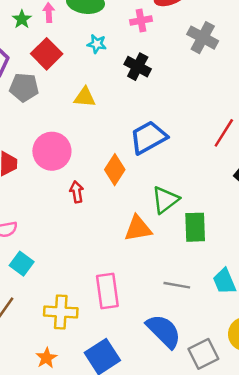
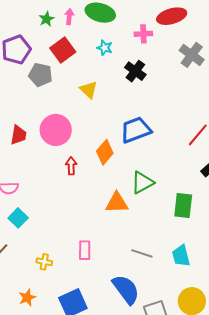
yellow triangle: (85, 97) -> (89, 90), turned 30
green rectangle: (195, 227) -> (183, 206), moved
pink rectangle: (107, 291) -> (85, 250), size x0.7
yellow cross: (61, 312) -> (44, 262), size x0.6

